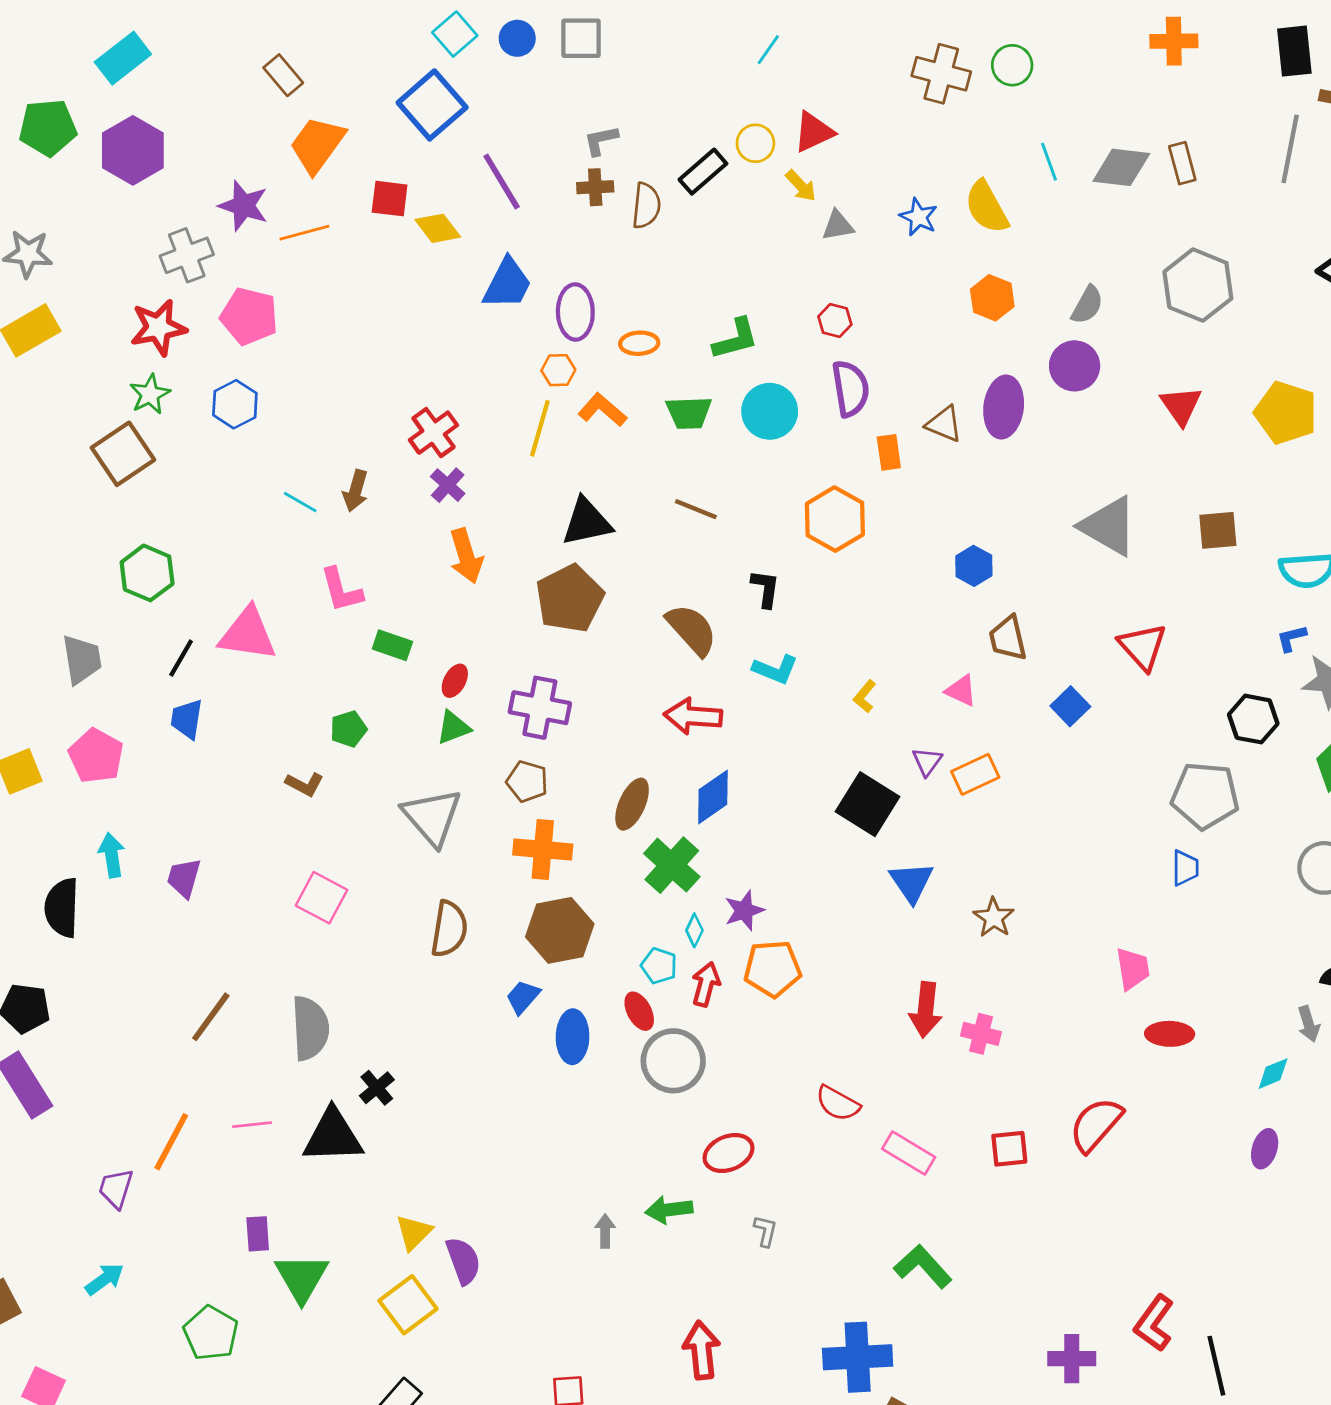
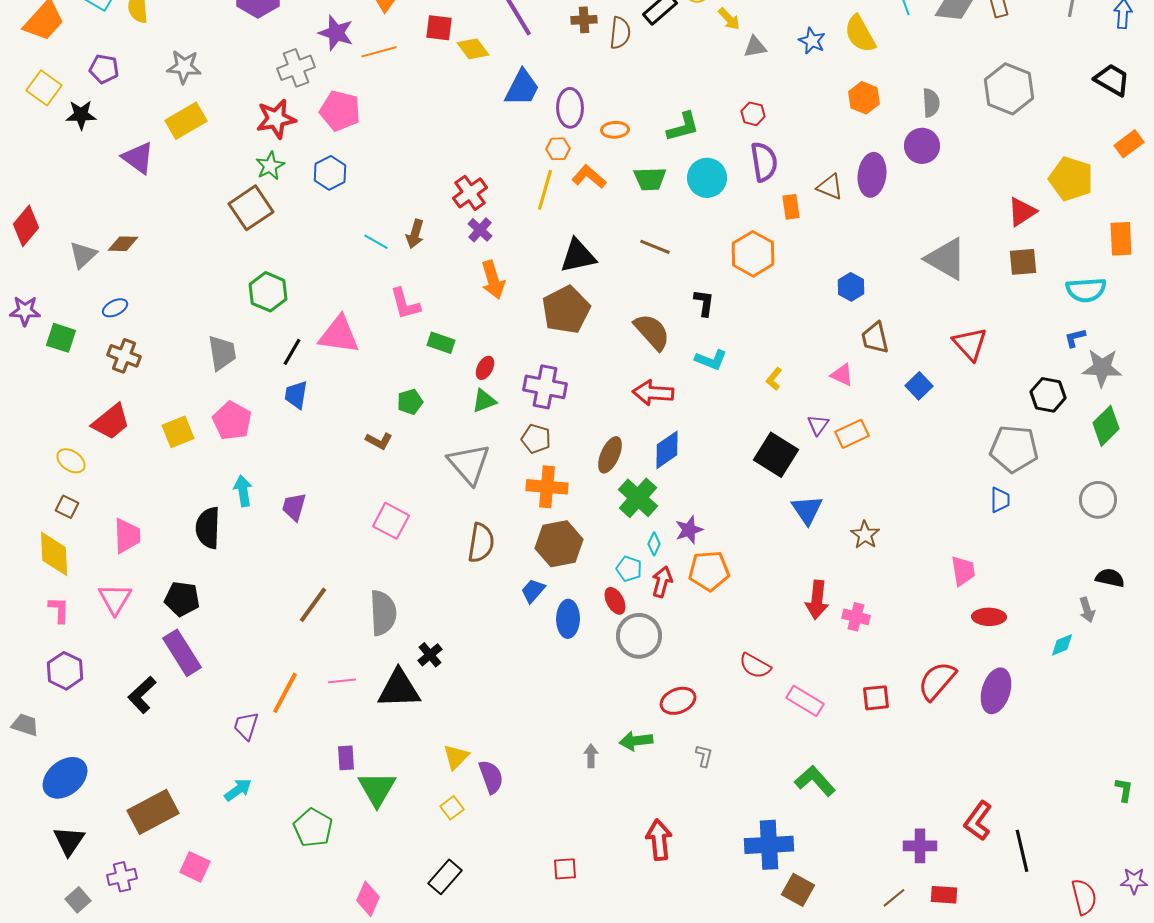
gray semicircle: (1087, 305) -> (931, 103), turned -32
red triangle: (1181, 406) -> (1022, 212), moved, turned 32
purple ellipse: (1265, 1149) -> (996, 691), moved, size x1.6
yellow square: (408, 1305) -> (452, 808), size x0.6

